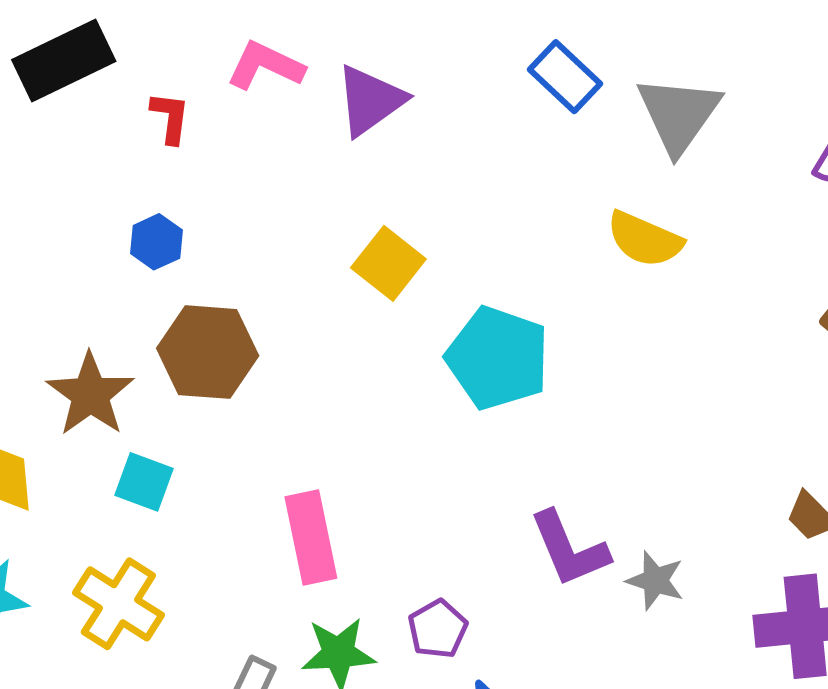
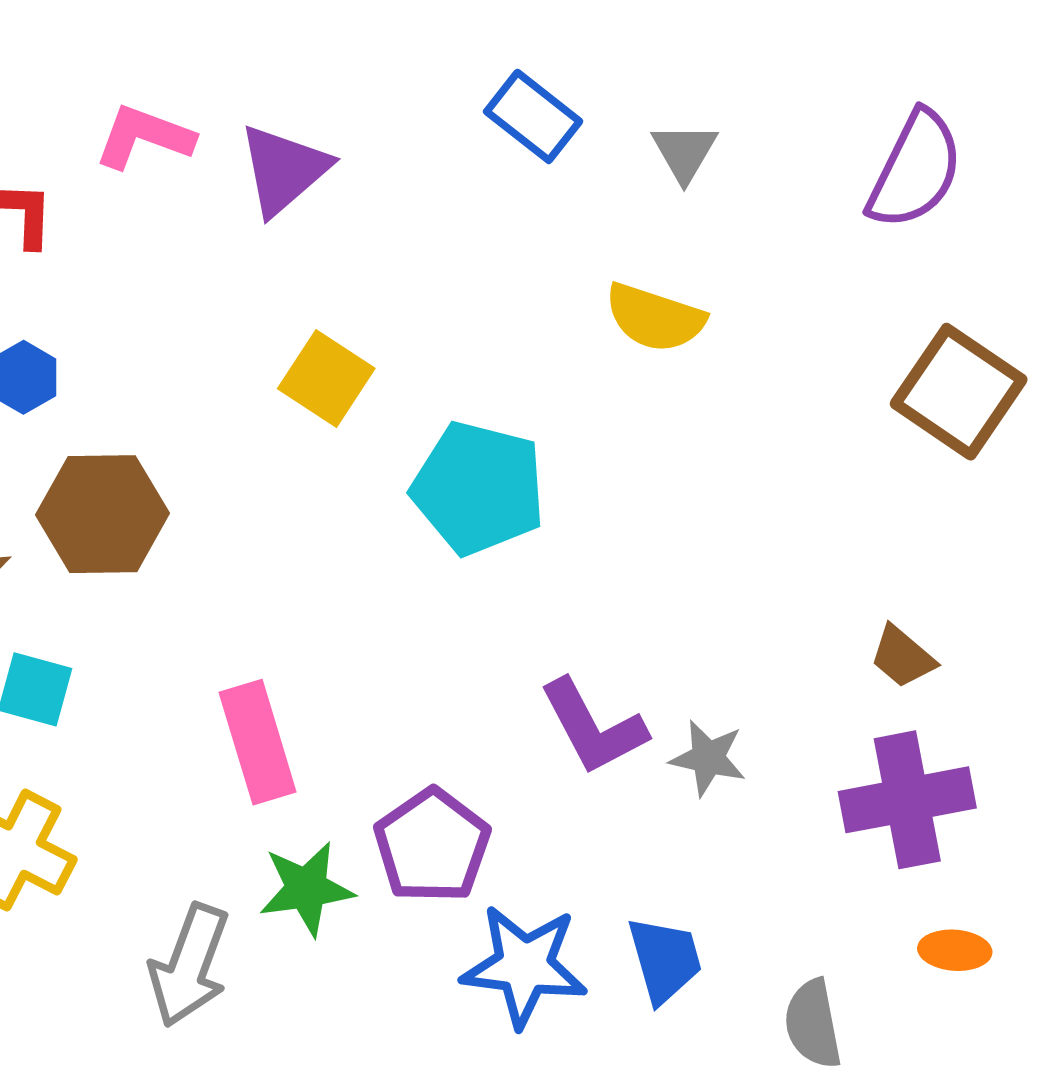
gray triangle: (679, 114) -> (684, 152), size x0.6
purple pentagon: (438, 629) -> (432, 846), size x1.5

